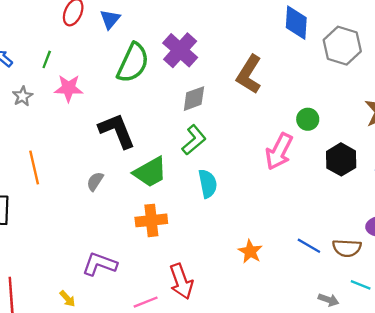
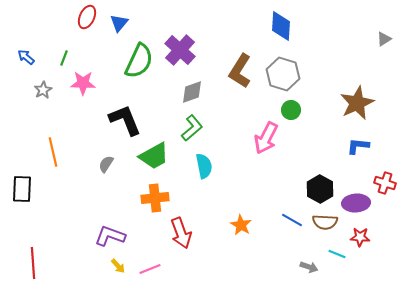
gray hexagon: (342, 46) -> (283, 74), moved
black hexagon: (341, 159) -> (320, 189), moved
red arrow: (181, 281) -> (181, 233), moved
yellow arrow: (67, 299) -> (118, 266), moved

